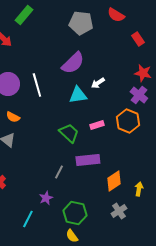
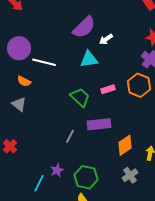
white arrow: (98, 83) -> (106, 39), moved
white line: (37, 85) -> (44, 62), moved, turned -60
purple star: (46, 198) -> (57, 170), moved

